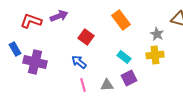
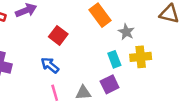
gray star: (157, 34) -> (126, 32), moved
cyan rectangle: (124, 57) -> (114, 59), moved, turned 32

